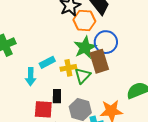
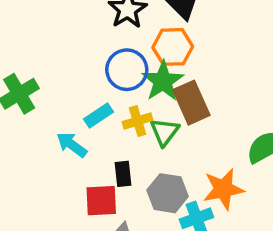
orange hexagon: (84, 21) -> (173, 47), moved
blue circle: (106, 42) -> (127, 70), moved
cyan arrow: (31, 77) -> (72, 145), turned 132

